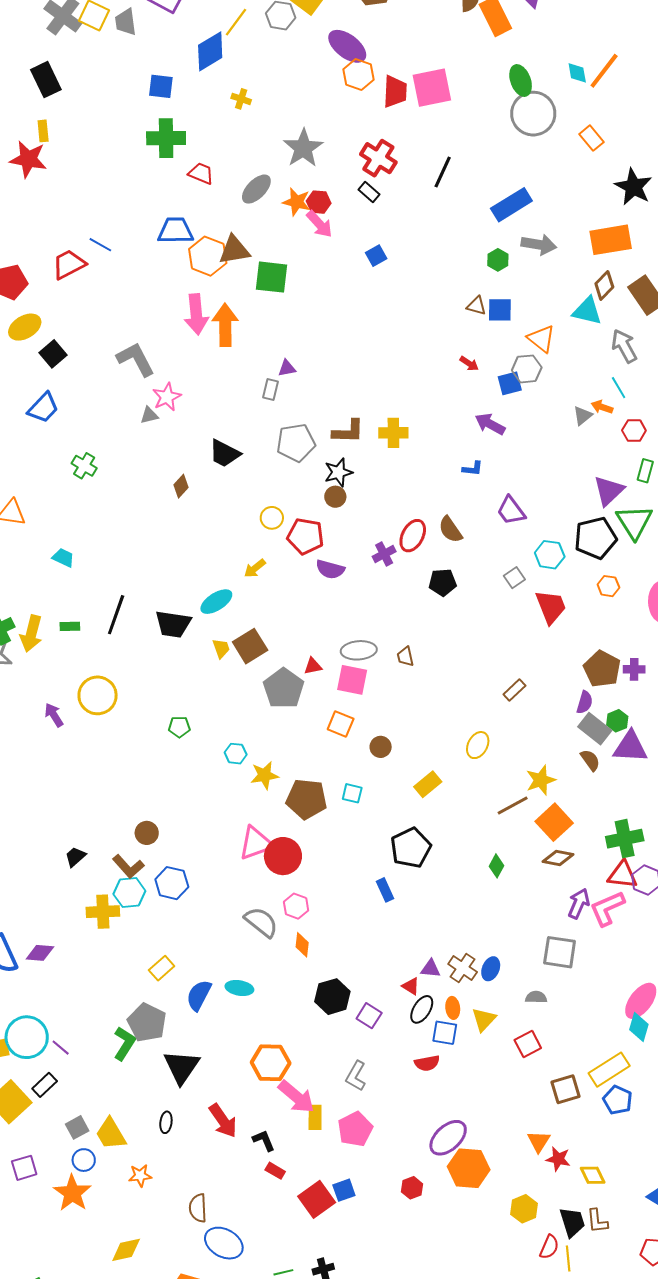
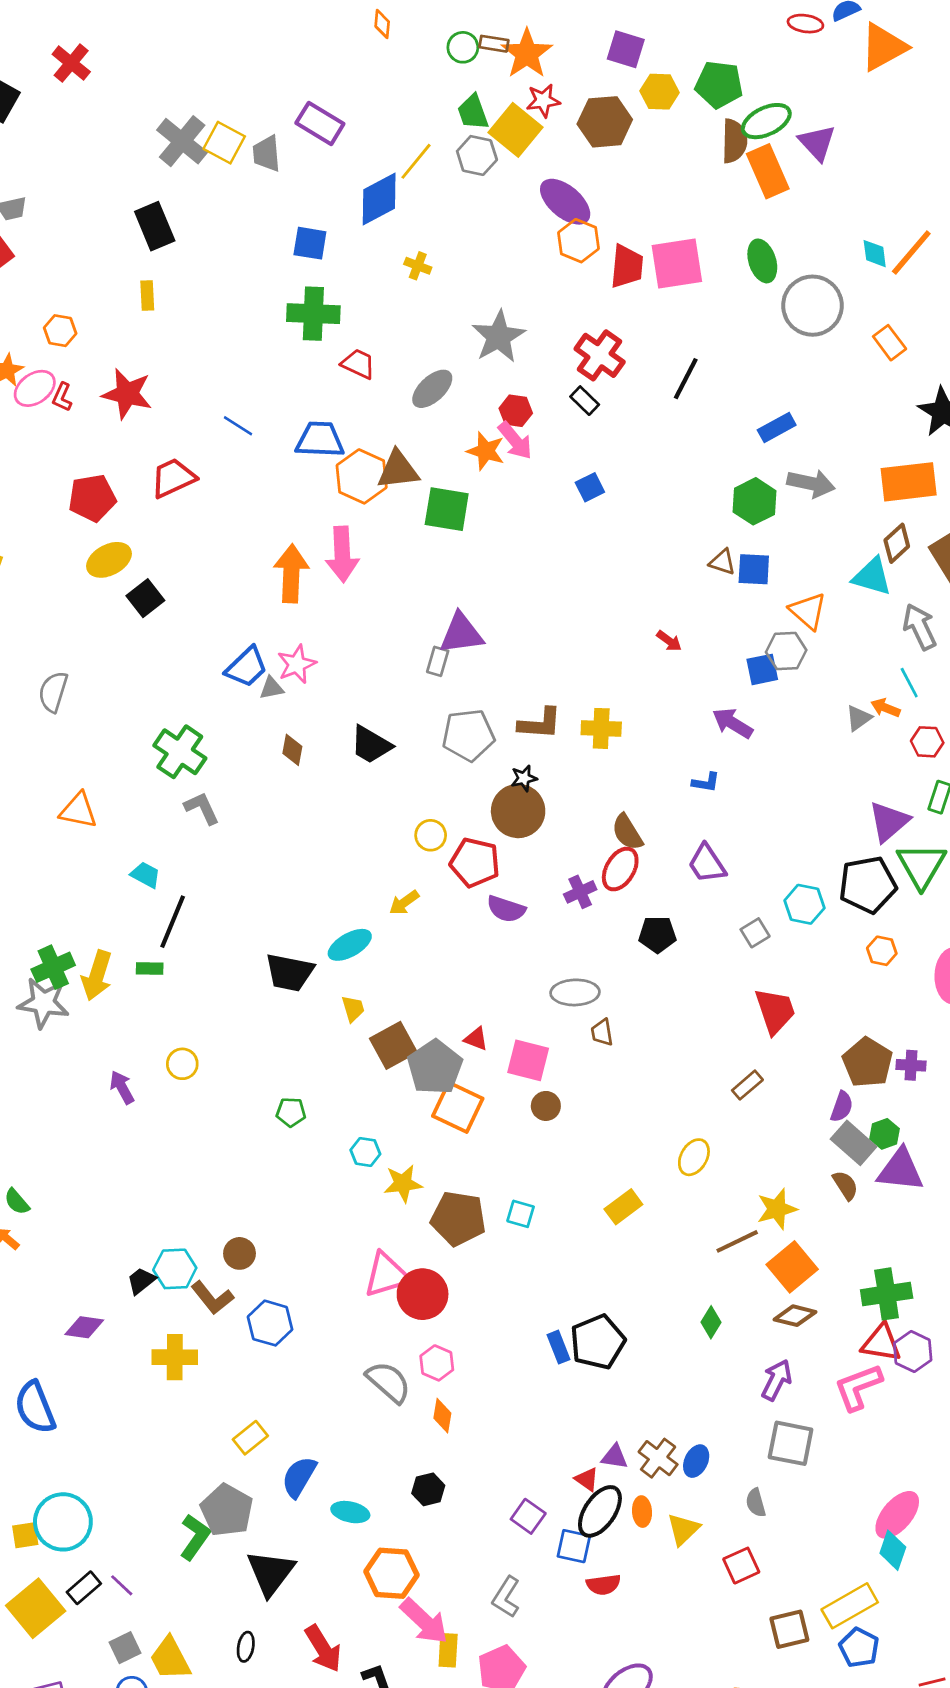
green ellipse: (521, 81) -> (762, 261), moved
red star: (28, 159) -> (127, 394), moved
orange star: (297, 202) -> (486, 451), moved
blue rectangle: (511, 205) -> (777, 427), size x0.7
blue line: (100, 245) -> (238, 426), moved
green hexagon: (498, 260) -> (755, 501), size x1.5
orange arrow: (225, 325) -> (291, 573), moved
gray L-shape: (136, 359) -> (202, 808), moved, size x0.7
red arrow: (469, 364) -> (669, 641), moved
purple triangle: (287, 368) -> (461, 634), size x1.8
blue trapezoid: (43, 408) -> (247, 667), moved
green cross: (84, 466) -> (180, 752), size x1.5
black star: (338, 472) -> (524, 778), size x0.7
brown diamond: (181, 486) -> (292, 750), moved, turned -35
brown circle: (335, 497) -> (518, 811), size x1.8
purple trapezoid: (511, 511) -> (707, 864), moved
brown semicircle: (450, 530) -> (627, 832), moved
red trapezoid: (551, 607) -> (775, 1011), moved
black line: (116, 615) -> (173, 922), moved
brown square: (250, 646) -> (393, 1045), moved
gray ellipse: (359, 650) -> (575, 992), moved
red triangle: (313, 666) -> (476, 1039), turned 30
yellow circle: (98, 695) -> (182, 1064), size x0.6
orange square: (341, 724) -> (458, 1107), moved, size x1.4
brown circle: (381, 747) -> (546, 1106), moved
black pentagon: (411, 848) -> (598, 1342), moved
cyan hexagon: (129, 892) -> (175, 1269), moved
purple arrow: (579, 903) -> (777, 1380), moved
purple diamond: (40, 953) -> (84, 1327), moved
cyan ellipse: (239, 988) -> (350, 1512), moved
black hexagon: (332, 997) -> (428, 1489), moved, size x0.7
gray semicircle: (536, 997) -> (756, 1503), turned -110
black ellipse: (422, 1009) -> (600, 1511), size x1.4
blue square: (445, 1033) -> (574, 1546), moved
purple line: (61, 1048) -> (122, 1585), moved

